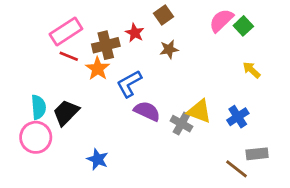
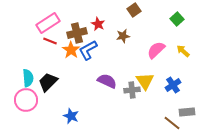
brown square: (164, 15) -> (134, 10), moved
pink semicircle: (221, 20) -> (156, 50), moved
blue L-shape: (129, 84) -> (88, 50), moved
yellow triangle: (199, 111) -> (145, 81), turned 36
gray cross: (181, 124) -> (132, 90), turned -35

